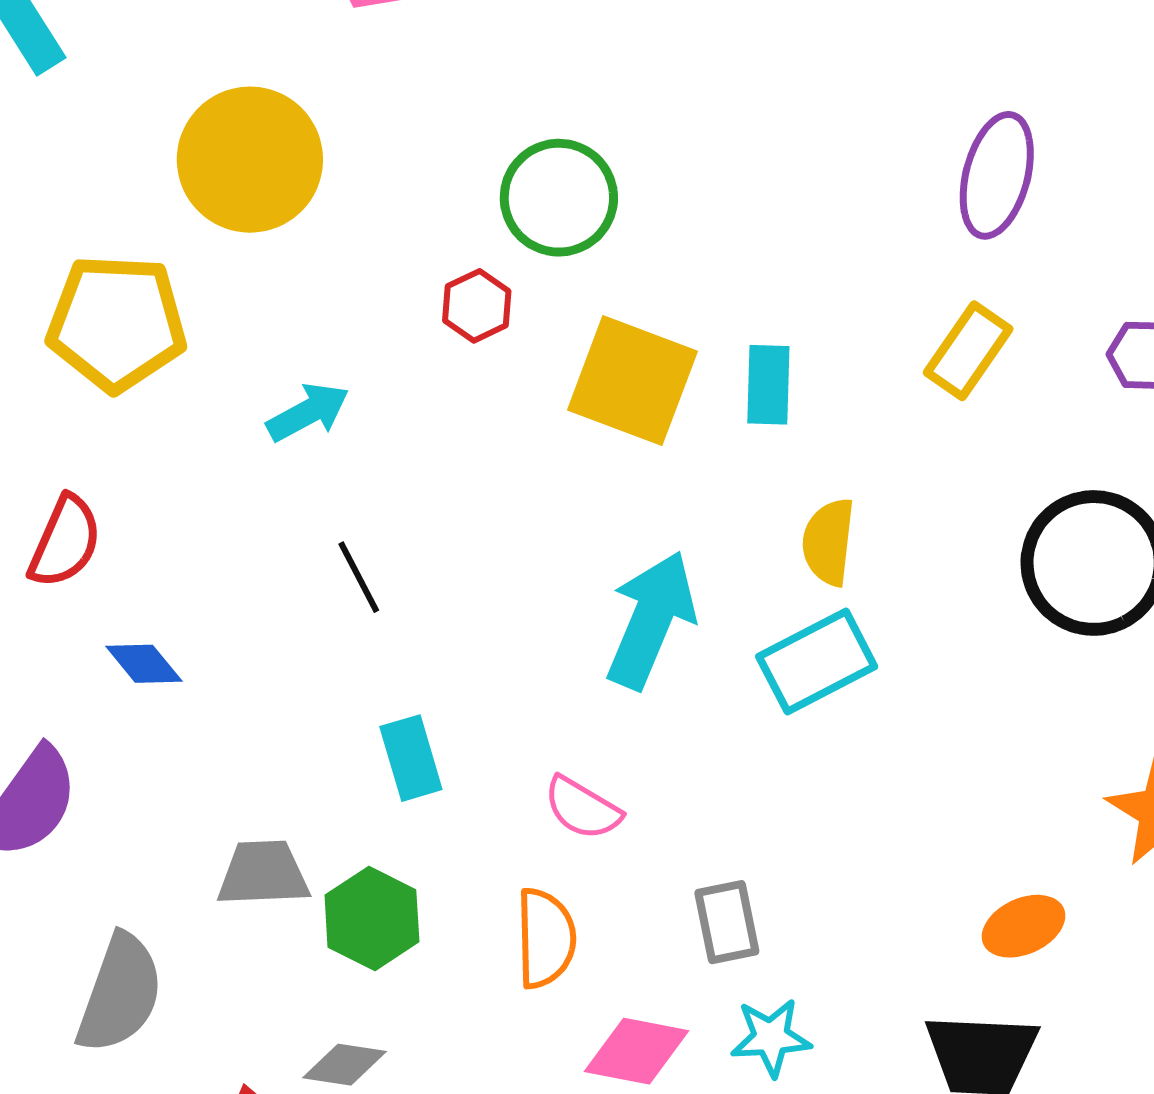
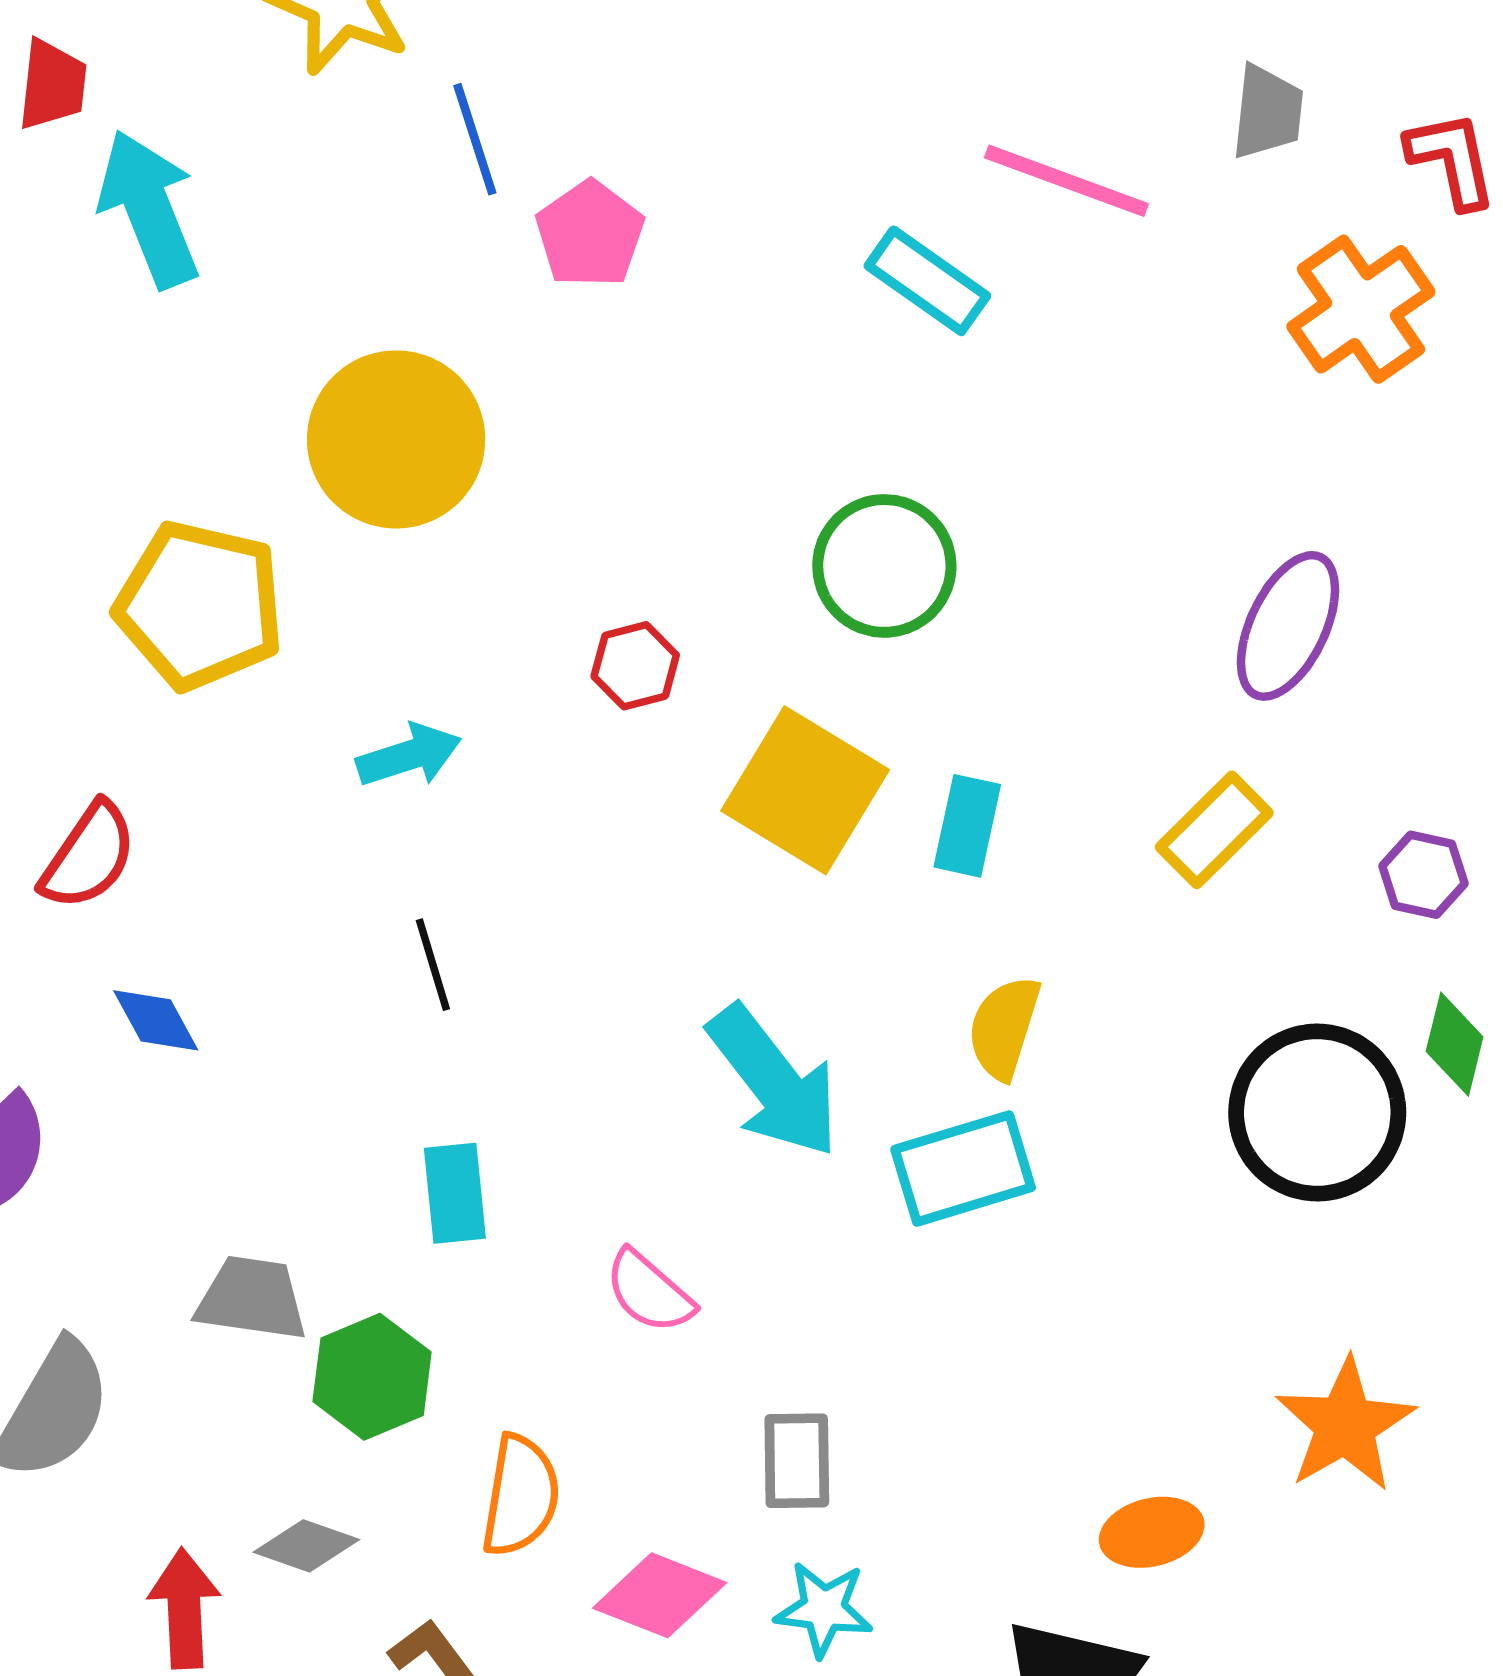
green circle: (559, 198) -> (884, 566), moved
cyan arrow: (651, 620) -> (774, 1081), turned 109
orange semicircle: (546, 938) -> (520, 1496), moved

